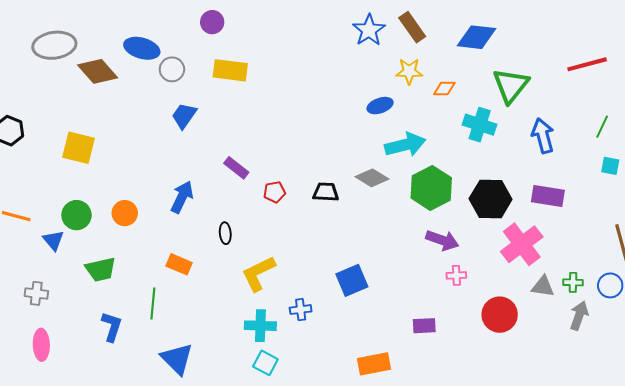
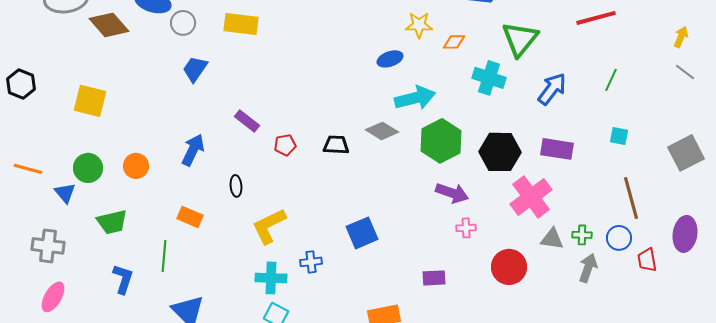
blue arrow: (543, 136) -> (552, 89), turned 52
cyan square: (610, 166) -> (619, 136), moved
gray cross: (36, 293) -> (48, 246), size x1.4
pink ellipse: (41, 345) -> (53, 297), turned 32

